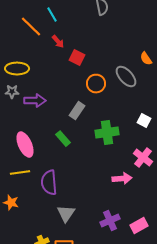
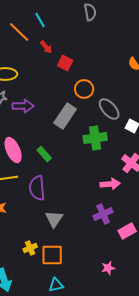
gray ellipse: (126, 77) -> (109, 109), moved
gray rectangle: (77, 111) -> (65, 116), size x1.4
green rectangle: (63, 139) -> (44, 154), moved
purple cross: (110, 221) -> (103, 214), moved

